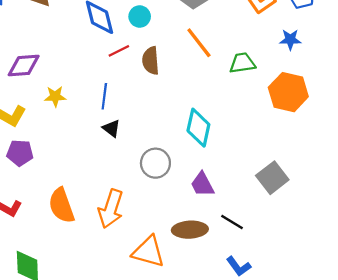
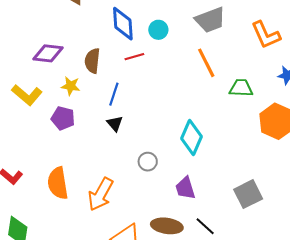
brown semicircle: (151, 61) -> (92, 61), moved
purple pentagon: (20, 153) -> (63, 118), moved
gray circle: (155, 163) -> (148, 162), size x0.7

